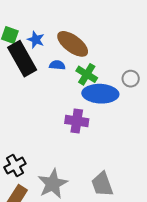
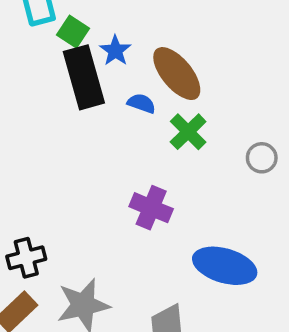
blue ellipse: (100, 94) -> (225, 266), moved

